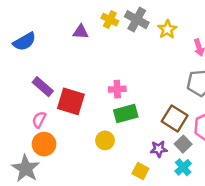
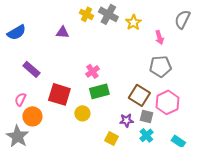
purple triangle: (81, 32) -> (62, 32), moved
pink cross: (117, 89) -> (92, 71), turned -32
red square: (71, 101) -> (59, 94), moved
pink semicircle: (39, 120) -> (20, 99), moved
gray square: (183, 144) -> (146, 116), turned -32

